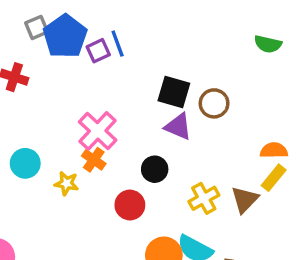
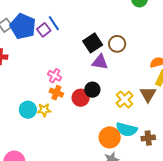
black square: (174, 92) -> (93, 43), turned -36
pink cross: (98, 131) -> (55, 76), size x0.6
cyan circle: (25, 163) -> (28, 110), moved
red circle: (130, 205) -> (81, 98), moved

